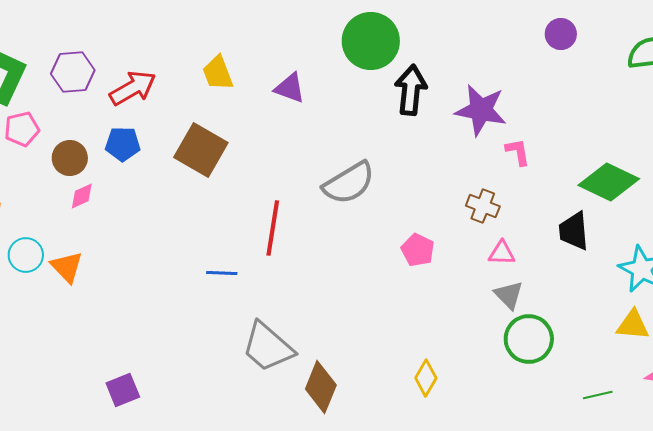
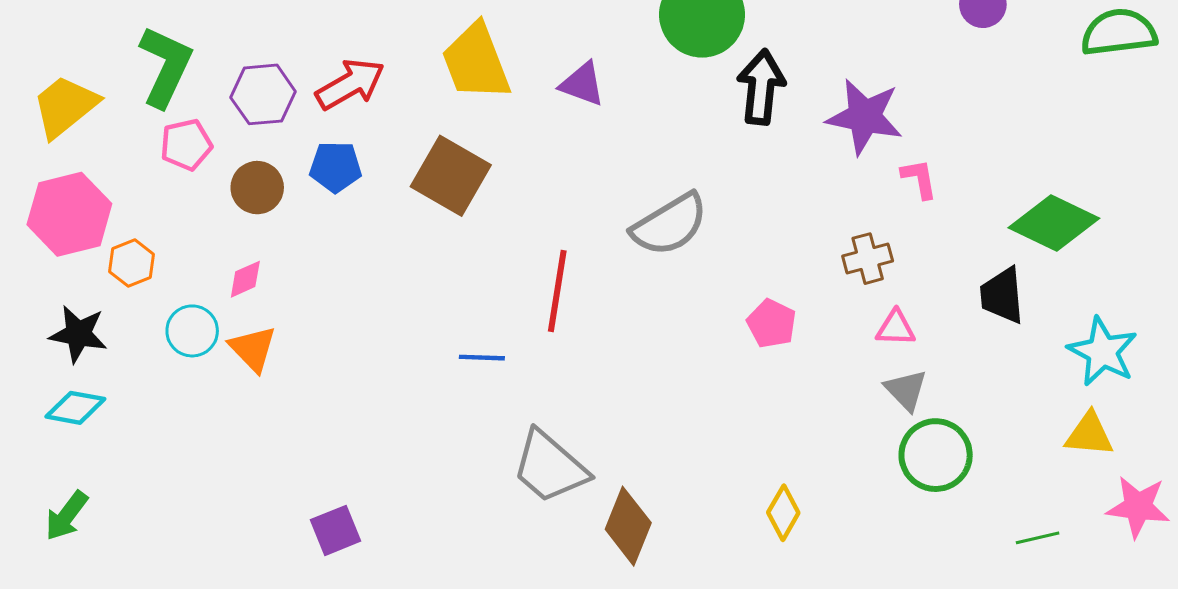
purple hexagon: (73, 72) -> (263, 94), moved
yellow trapezoid: (218, 73) -> (476, 62), size x1.5
pink diamond: (82, 196) -> (245, 279), moved
brown cross: (483, 206) -> (868, 259), turned -36

